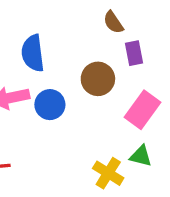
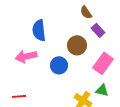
purple rectangle: (134, 53) -> (98, 30), turned -32
blue circle: (50, 105) -> (59, 65), moved

